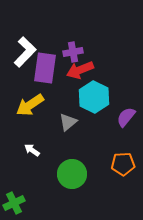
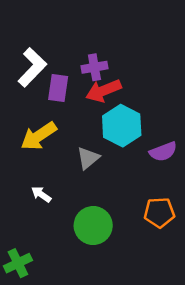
purple rectangle: (45, 68) -> (58, 88), size x0.7
purple semicircle: (126, 117) -> (163, 152), turned -150

